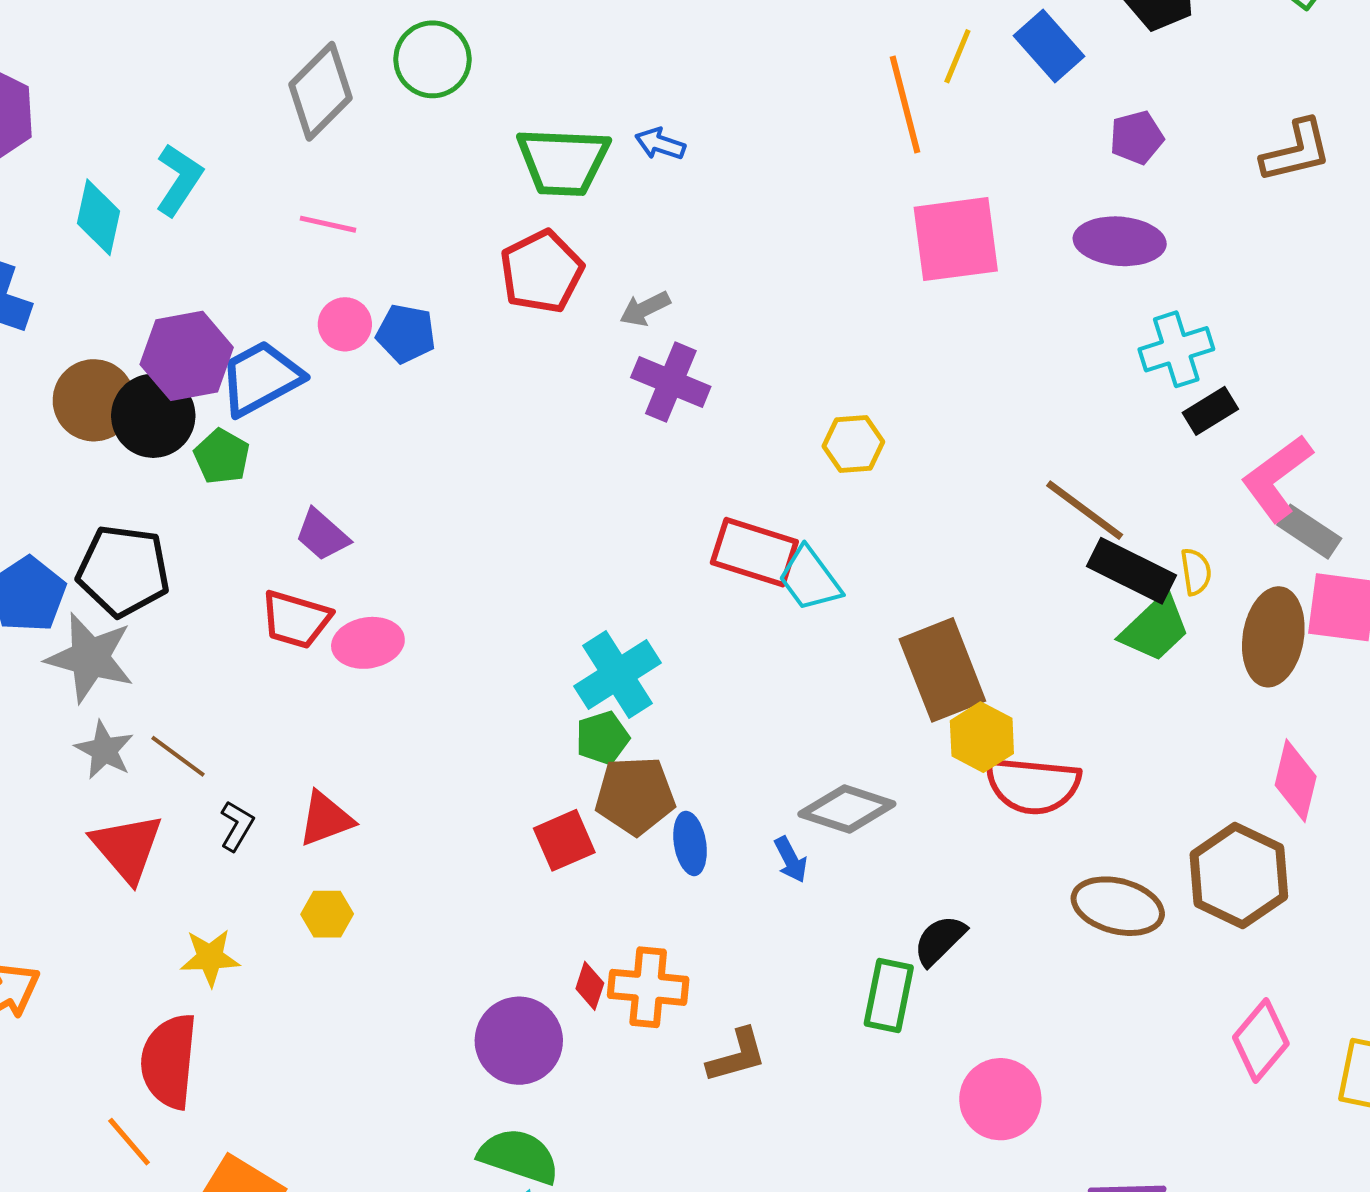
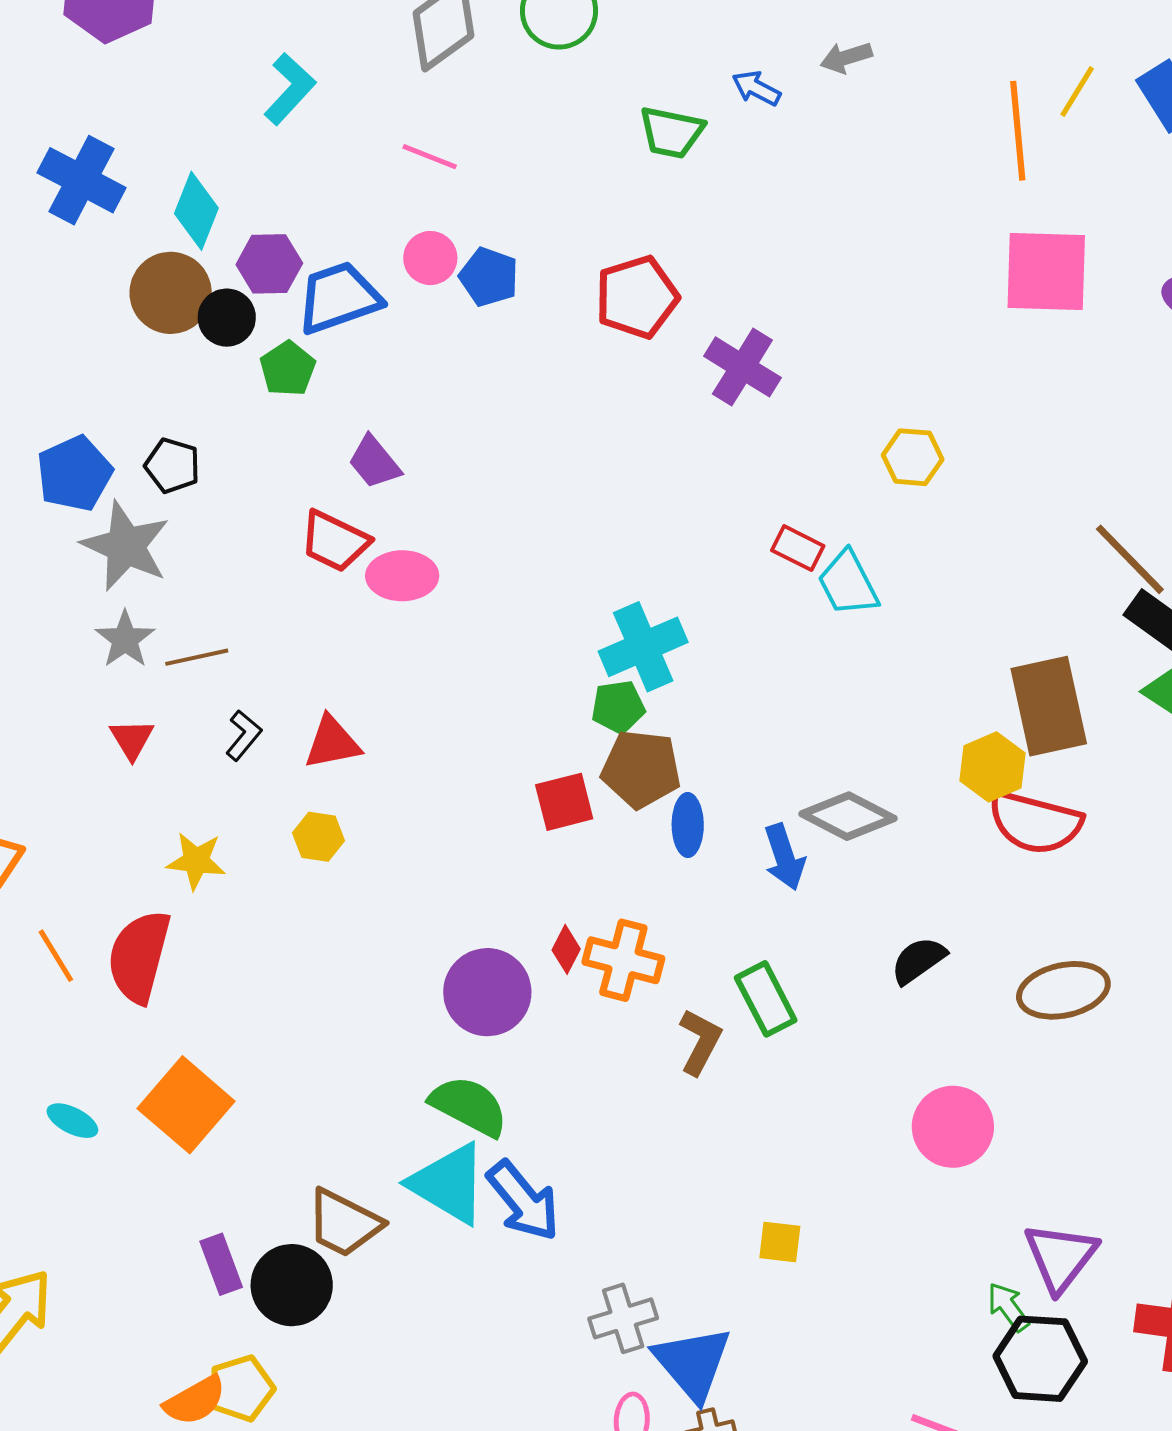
blue arrow: (660, 144) -> (756, 88), moved
green trapezoid: (563, 162) -> (671, 132), size x0.7
cyan diamond: (98, 217) -> (196, 211), moved
red pentagon: (542, 272) -> (637, 297), moved
gray arrow: (645, 309) -> (846, 57), moved
purple hexagon: (187, 356) -> (269, 264), size x0.7
black circle: (153, 416) -> (227, 318), size x0.7
red rectangle: (754, 552) -> (798, 548), size x0.6
black pentagon: (123, 571) -> (172, 466), size x0.6
brown rectangle: (942, 670) -> (1049, 706), moved
brown line: (178, 756) -> (197, 657), turned -58
red triangle: (127, 848) -> (132, 739), size x0.6
blue arrow: (791, 860) -> (784, 857), size x1.4
brown ellipse: (1118, 906) -> (1063, 990), moved, turned -36
green rectangle: (889, 995) -> (766, 999), moved, turned -48
brown L-shape: (737, 1056) -> (700, 1042), turned -56
orange line: (129, 1142) -> (56, 956), moved

